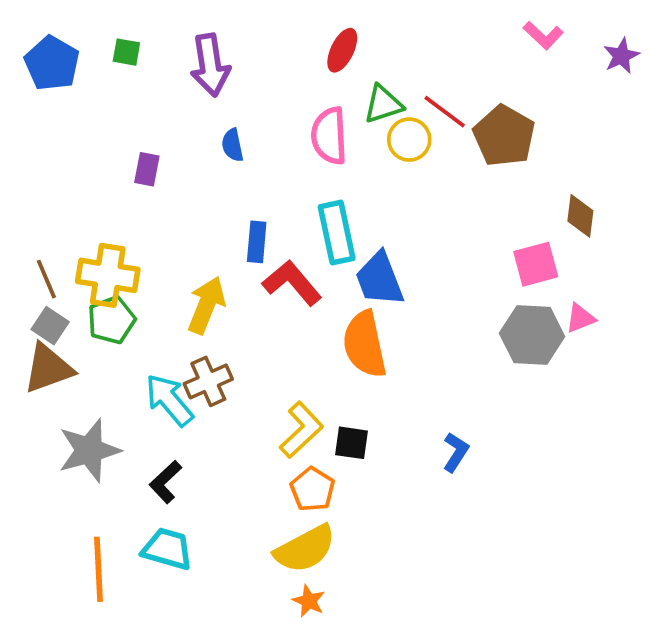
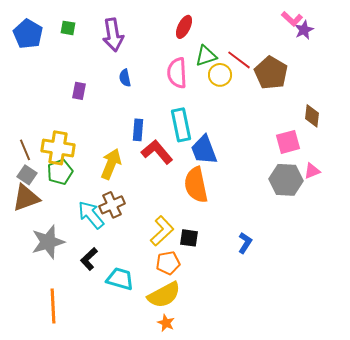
purple star: (621, 56) -> (304, 30), moved
orange pentagon: (312, 489) -> (168, 263), turned 30
cyan trapezoid: (167, 549) -> (120, 279), moved

